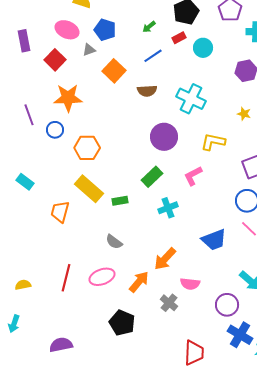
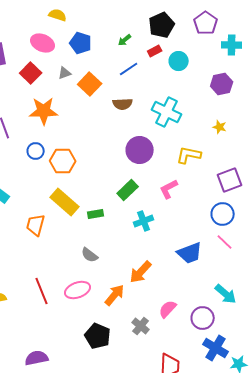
gray triangle: (89, 50) -> (65, 73), moved
blue circle: (55, 130) -> (36, 151), moved
red line: (66, 278) -> (42, 291), turned -36
pink semicircle: (190, 284) -> (168, 309), moved, turned 126
gray cross: (169, 303) -> (141, 326), moved

